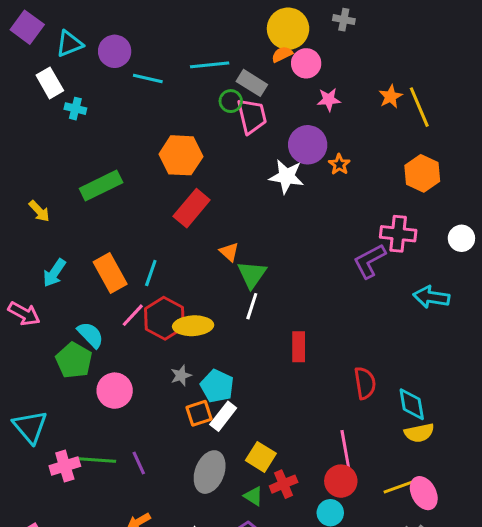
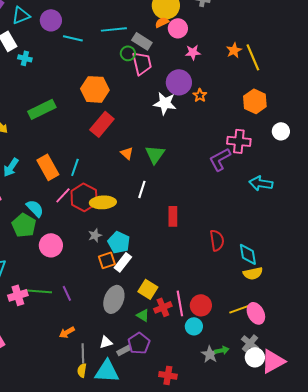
white circle: (461, 238) -> (281, 131), moved
green triangle: (252, 274) -> (155, 154), moved
pink line: (345, 449) -> (180, 303), moved

